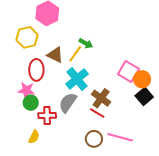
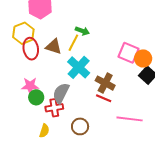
red ellipse: (36, 70) -> (31, 49), moved
gray semicircle: (68, 103) -> (61, 93), moved
brown circle: (94, 139) -> (80, 126), moved

